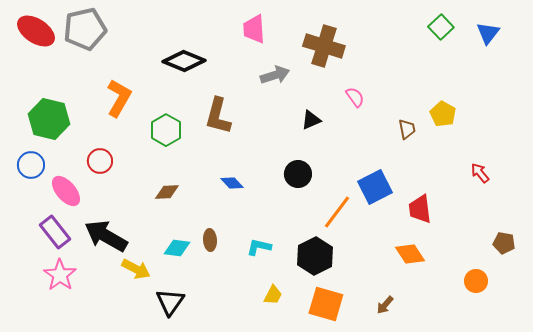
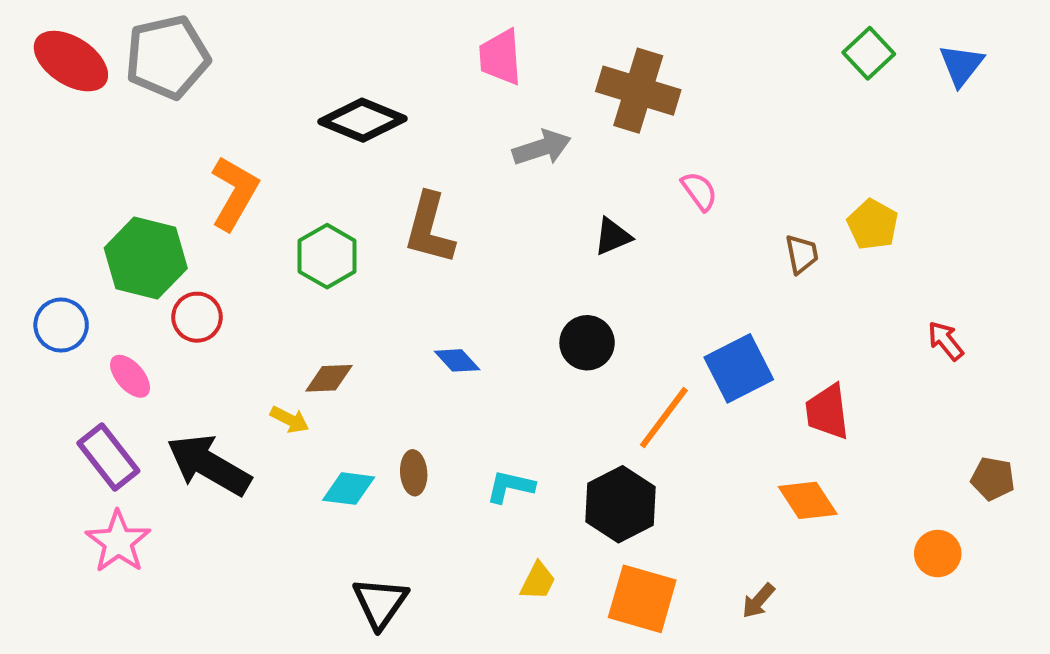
green hexagon: (49, 119) -> (146, 258), moved
pink ellipse: (66, 191) -> (130, 376), size x0.7
yellow arrow: (136, 269) -> (290, 420), moved, size x0.7
black triangle: (170, 302) -> (380, 603), moved

